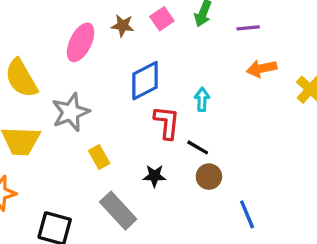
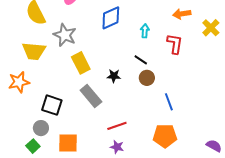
gray star: (71, 112) -> (65, 35), turned -30
red L-shape: (167, 122) -> (175, 44), moved
yellow rectangle: (99, 157) -> (81, 63), size x1.5

